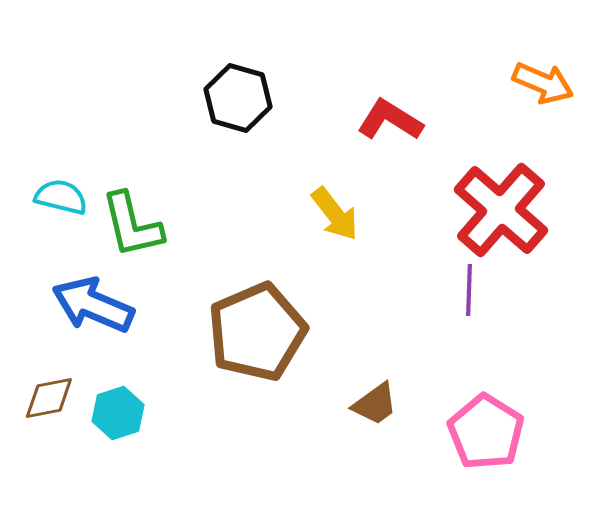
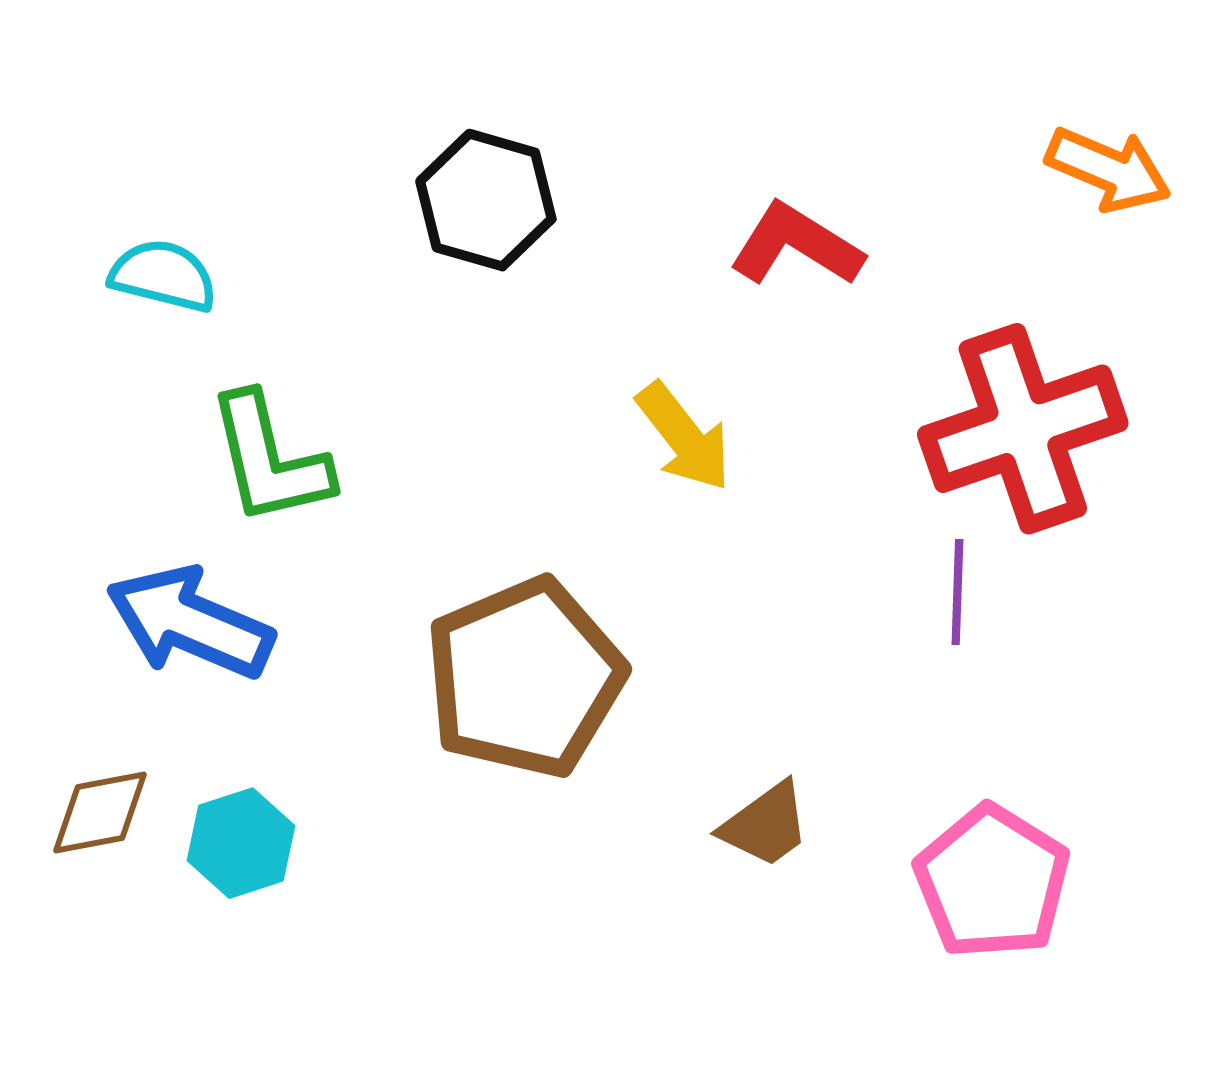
cyan semicircle: (61, 197) -> (163, 276), moved
red cross: (501, 210) -> (1023, 429), turned 30

